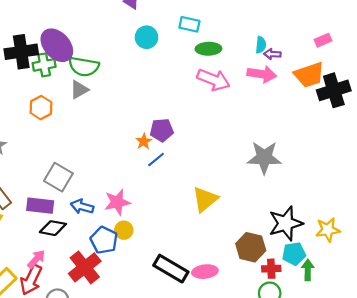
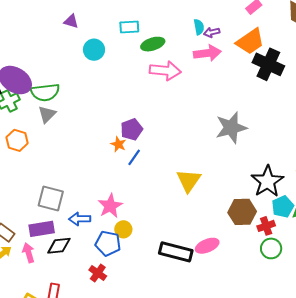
black cross: (334, 90) -> (268, 64), moved, turned -32
pink arrow: (36, 259) -> (29, 253), moved, turned -42
red cross: (85, 267) -> (98, 273), size x0.6

